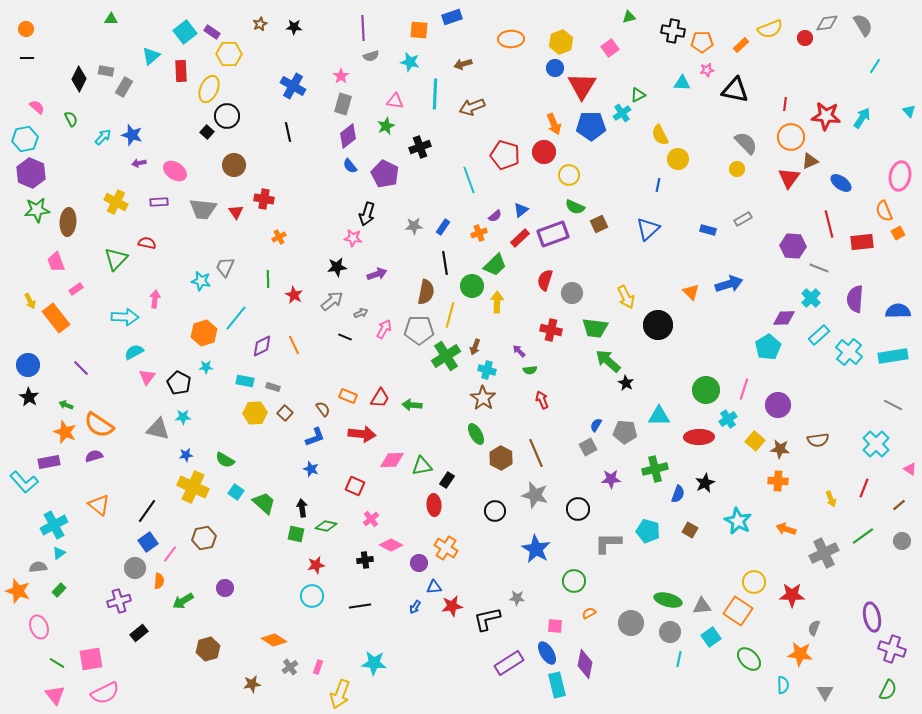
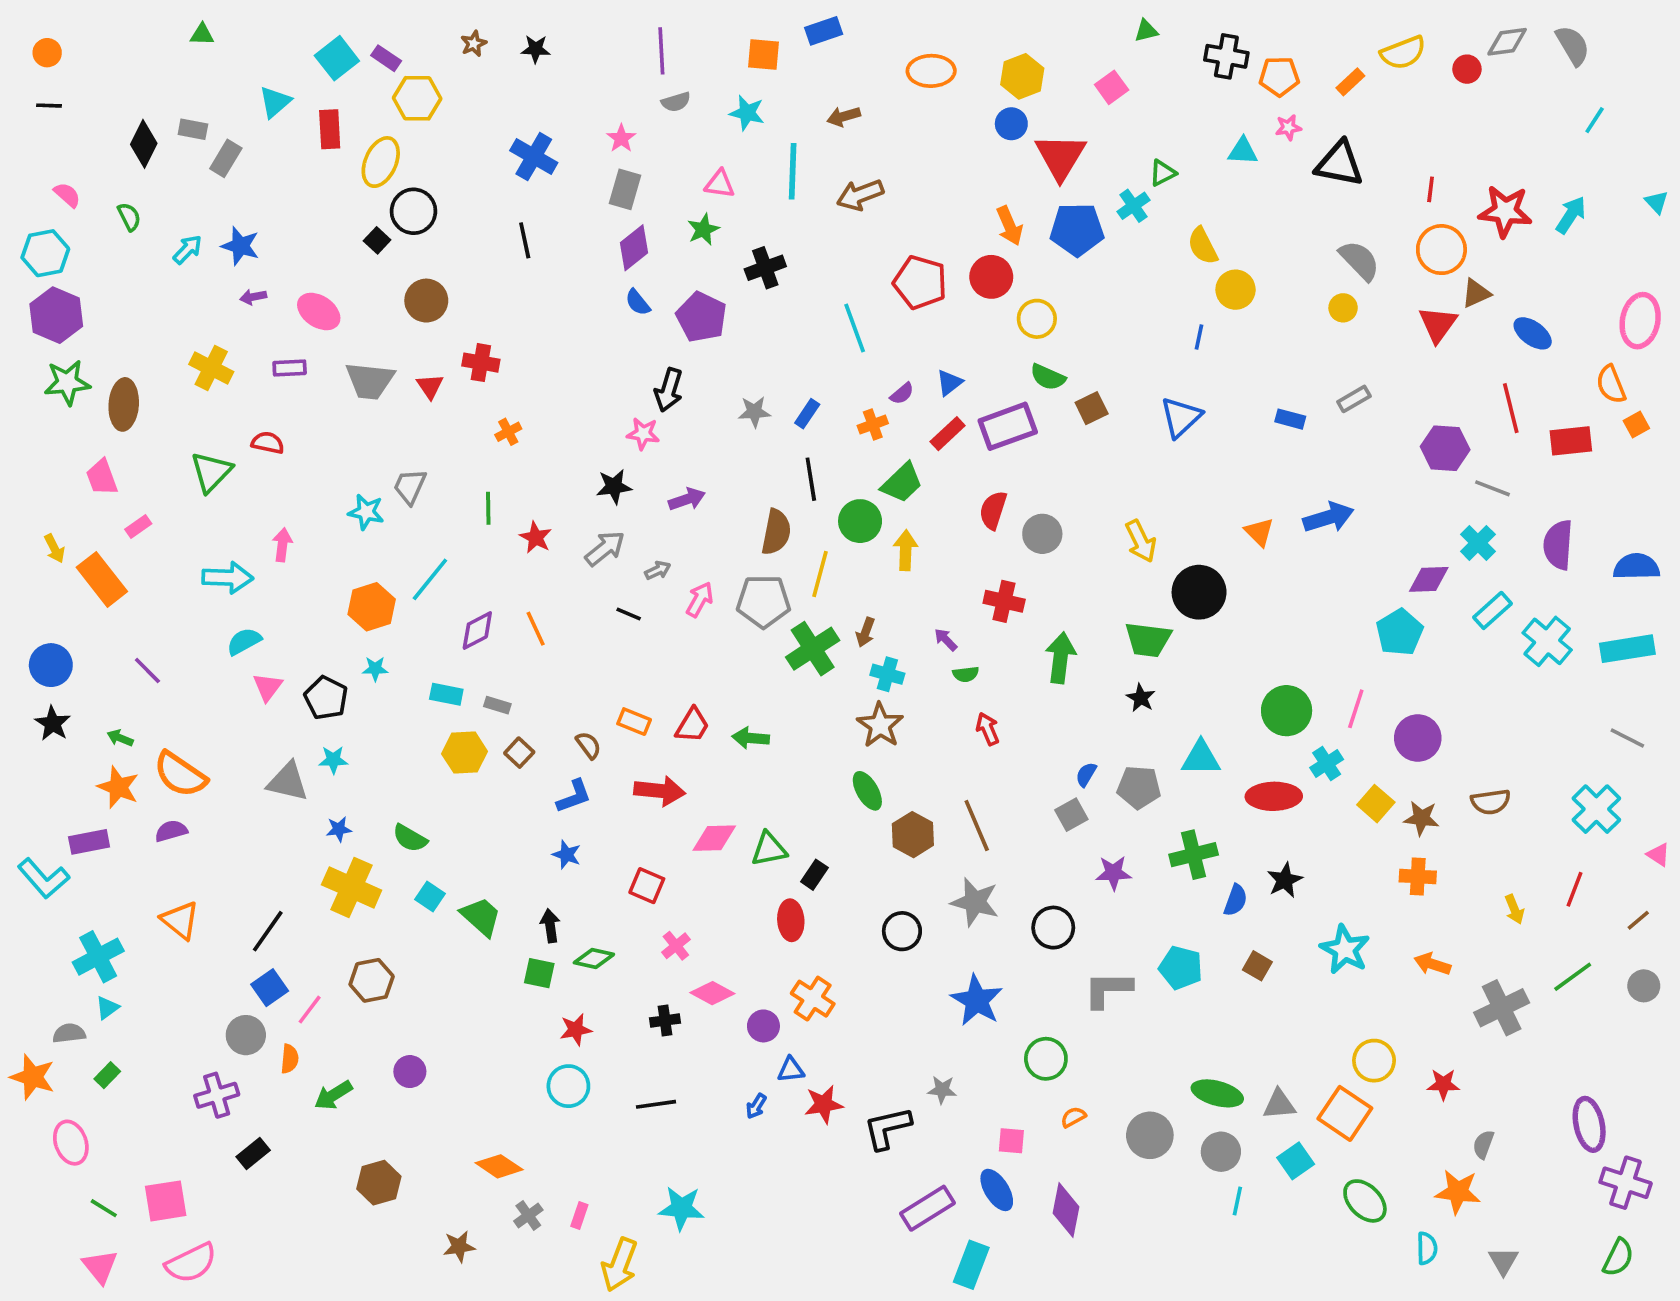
green trapezoid: (595, 328) -> (1148, 640), moved
green arrow: (608, 361) -> (1061, 658), moved, turned 56
red star: (792, 595) -> (1443, 1084), size x0.7
cyan rectangle: (557, 685) -> (971, 1265), moved, turned 35

